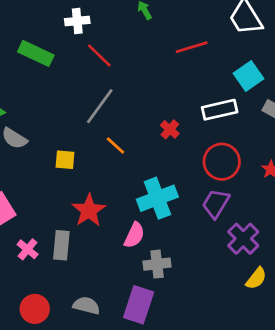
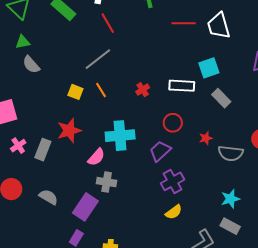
red line: (192, 47) -> (184, 23), moved
yellow square: (65, 160) -> (75, 92), moved
red circle: (222, 162) -> (173, 123), size x0.7

